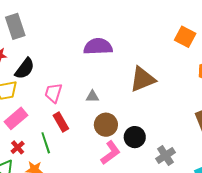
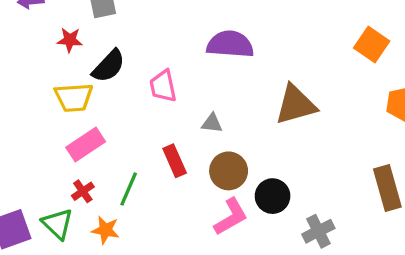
pink trapezoid: (53, 93) -> (163, 86), moved, turned -35
red rectangle: (61, 122) -> (175, 161), moved
green line: (46, 143) -> (129, 189), turned 35

